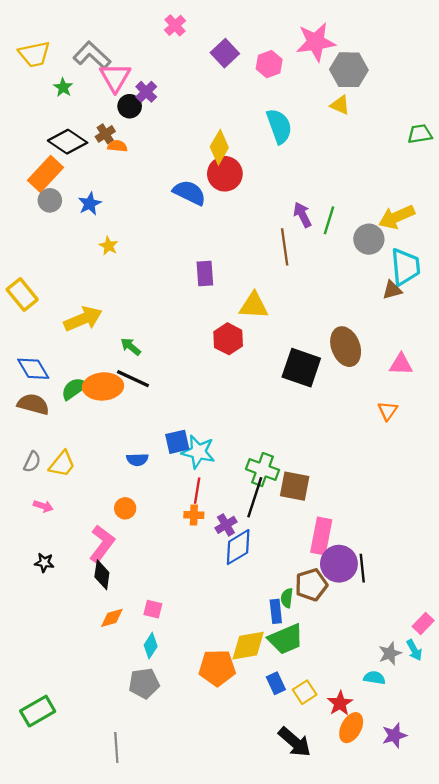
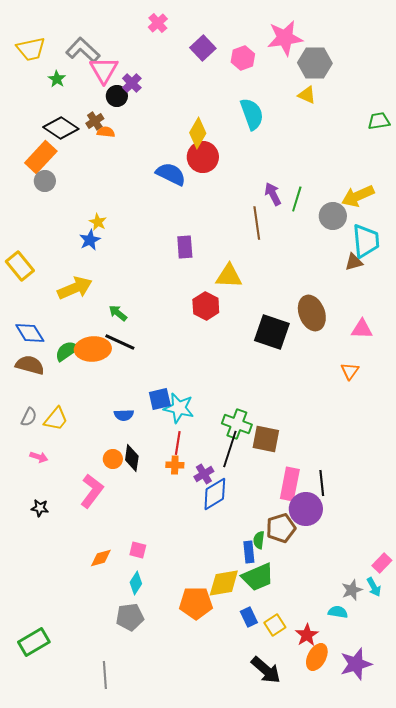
blue star: (90, 204) -> (90, 240), moved
black line: (362, 568) -> (322, 483), moved
black diamond: (102, 575) -> (132, 458), moved
purple star: (394, 735) -> (356, 664), size x1.4

